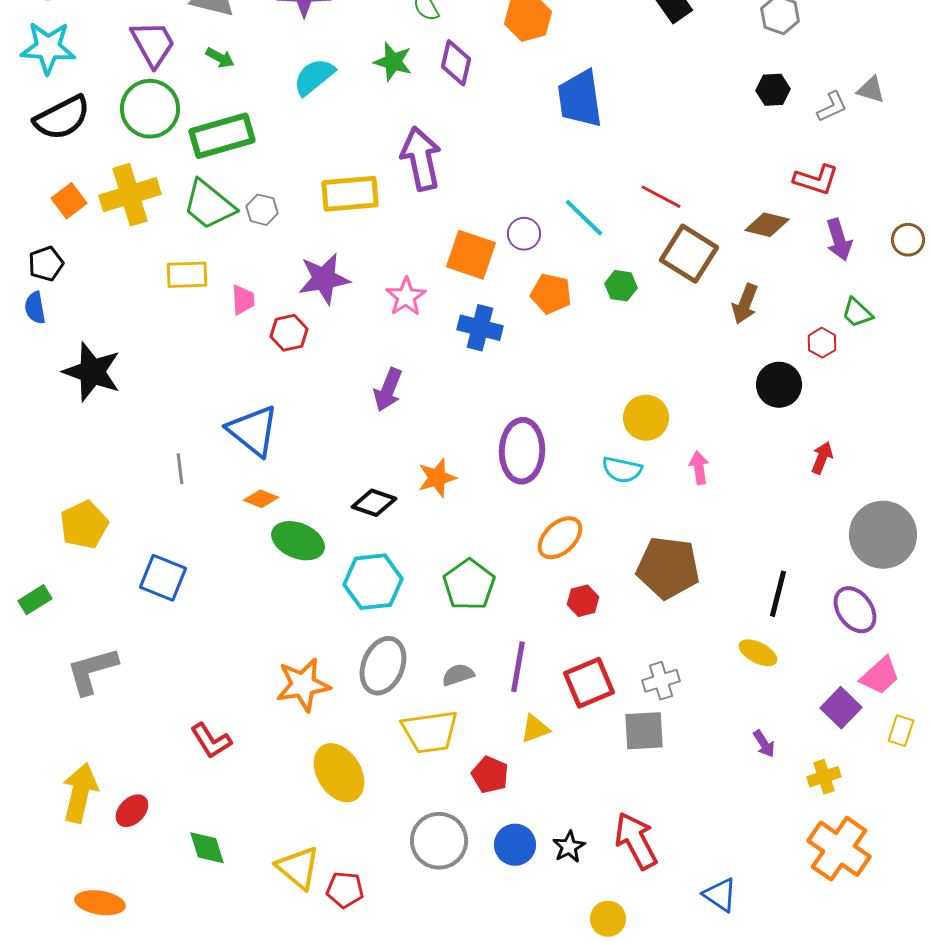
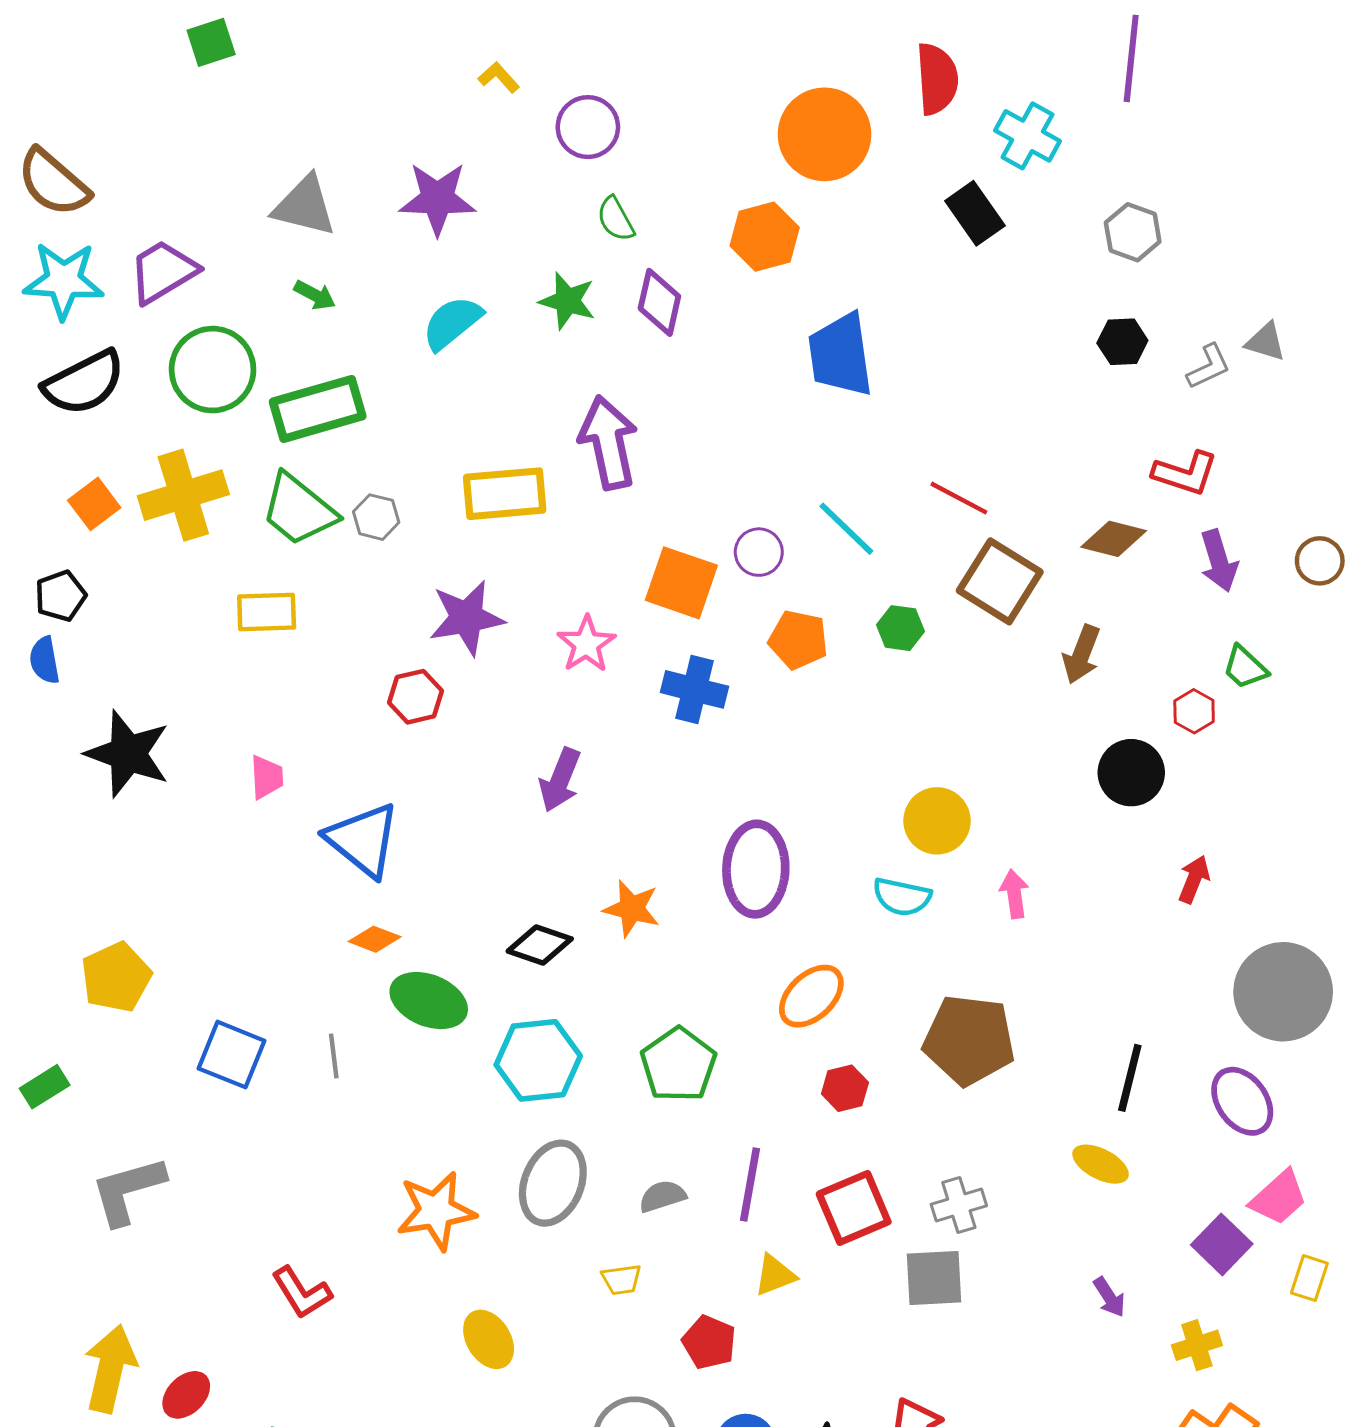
purple trapezoid: (153, 44) -> (163, 272), moved, turned -92
pink trapezoid: (243, 300) -> (267, 777), moved
gray line: (180, 469) -> (334, 1056), moved
orange star: (437, 478) -> (632, 908), turned 30
yellow trapezoid: (430, 732) -> (621, 1279), size x0.5
yellow ellipse: (339, 773) -> (489, 1339), size x0.7

